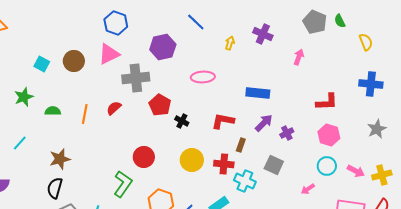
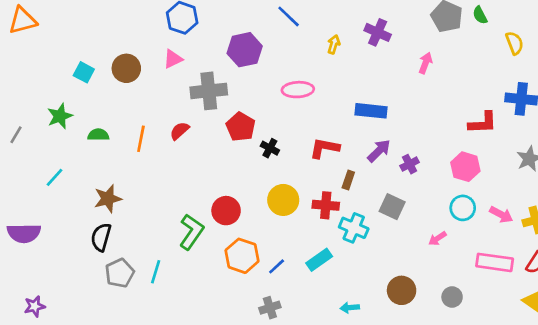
pink triangle: (109, 54) -> (173, 59), size x0.7
red L-shape: (327, 102) -> (483, 123), moved
red circle: (144, 157) -> (226, 211), moved

